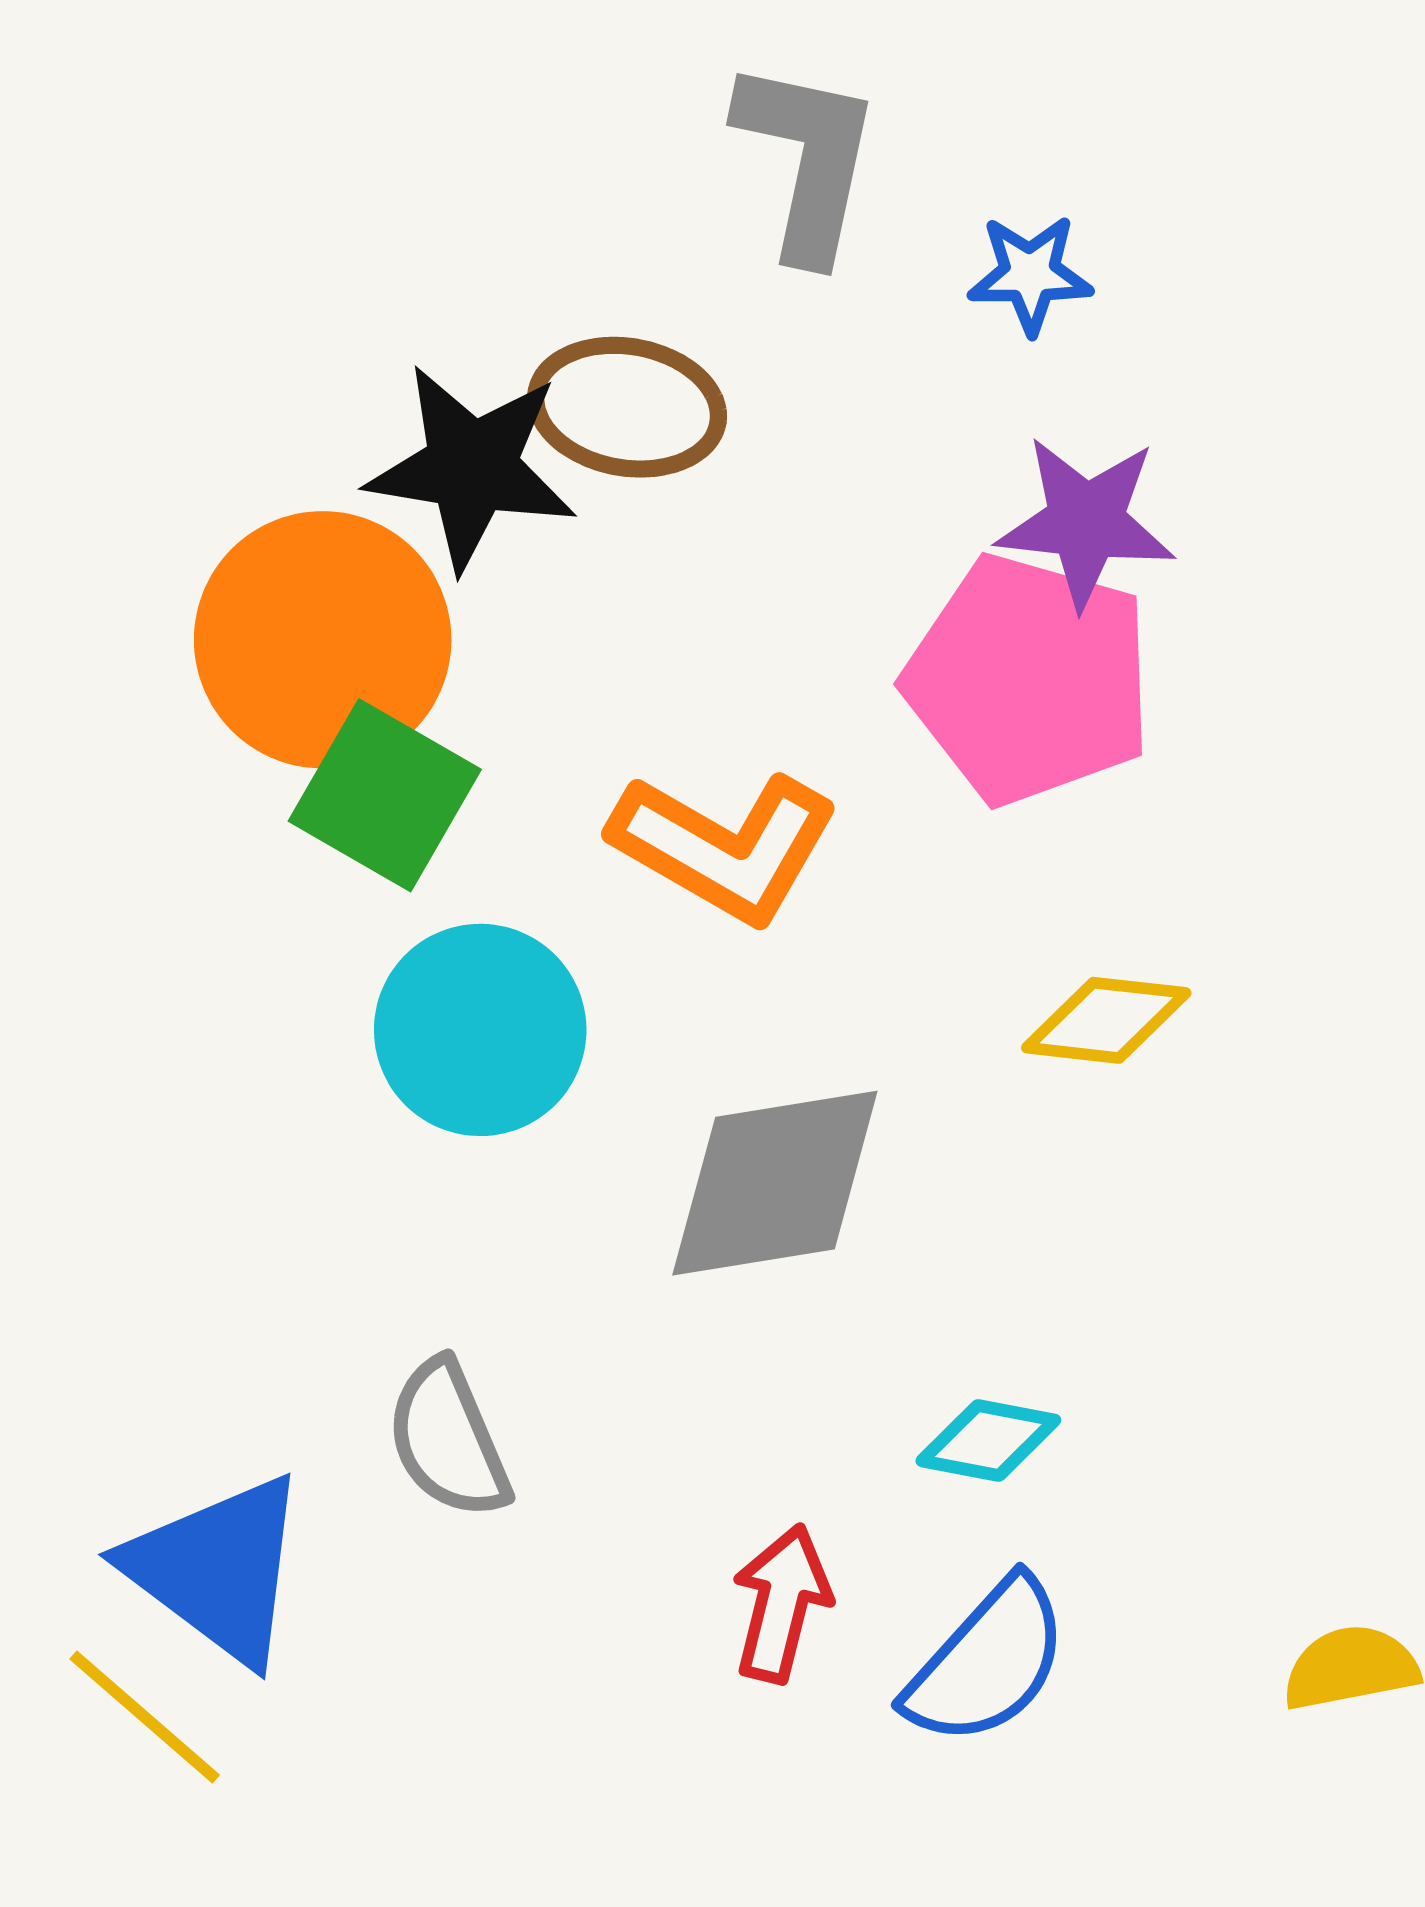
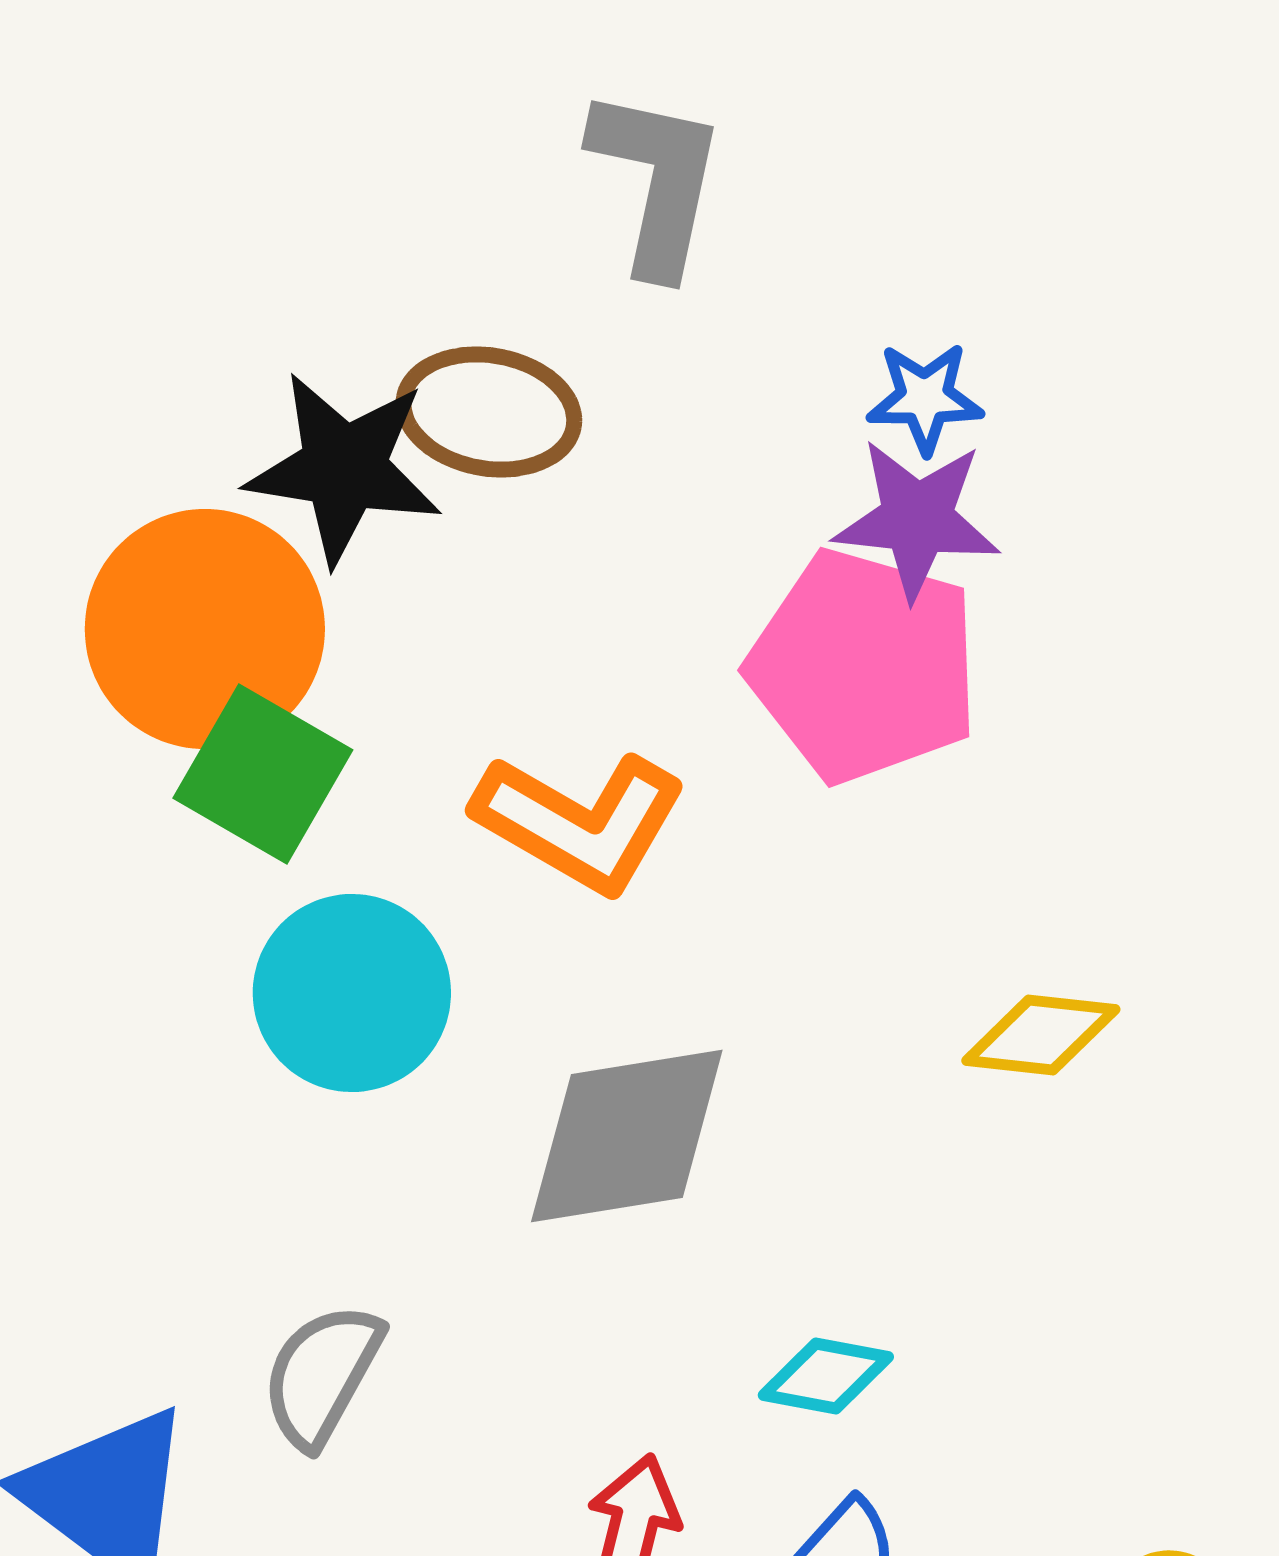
blue star: (1030, 274) -> (925, 398), moved
yellow diamond: (1106, 1020) -> (1041, 1035), moved
gray semicircle: (448, 1439) -> (322, 1375), turned 52

